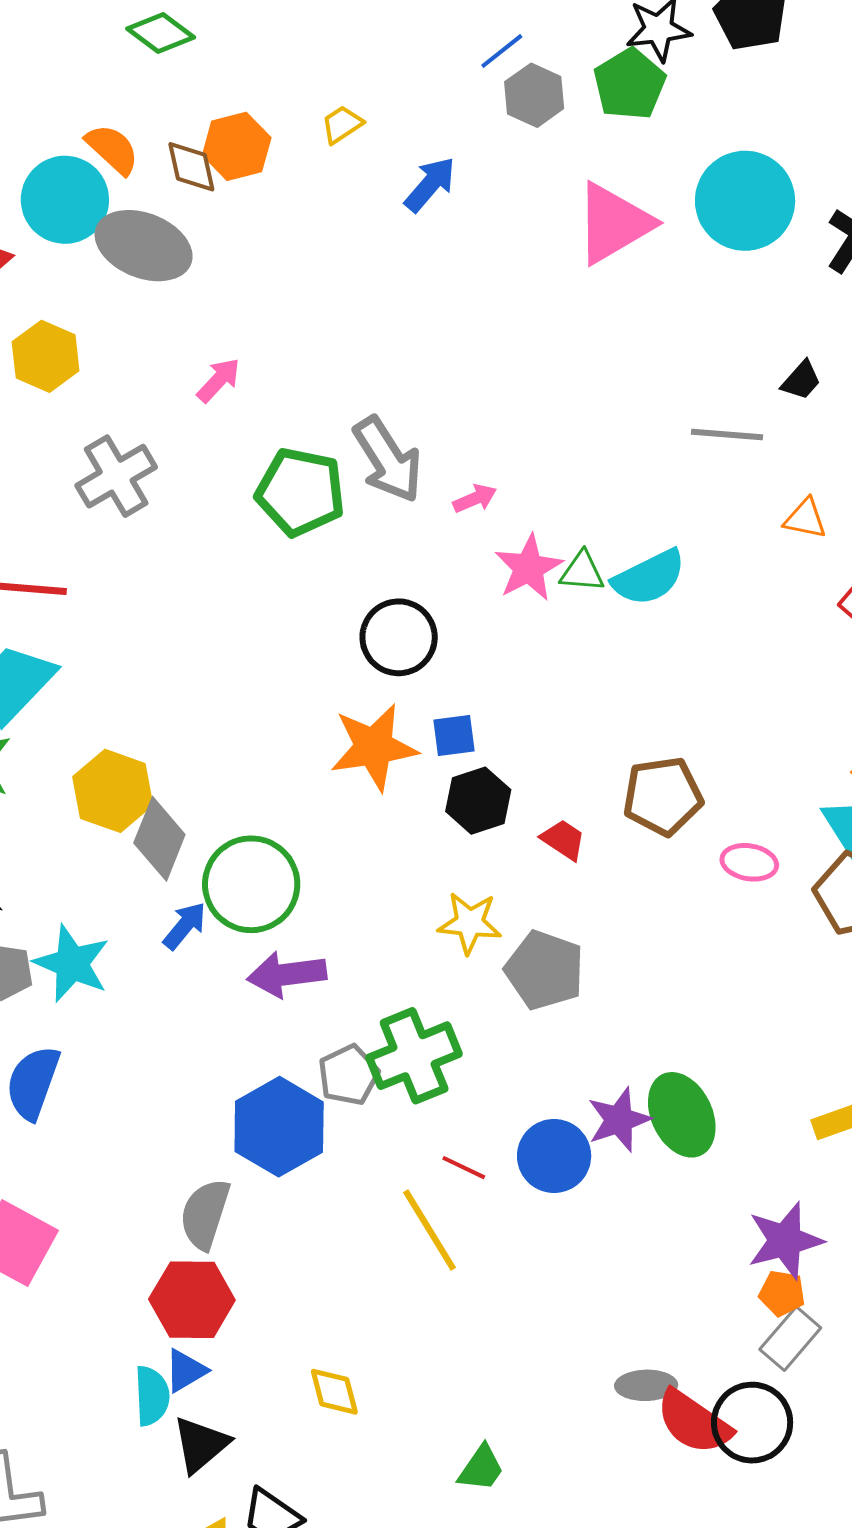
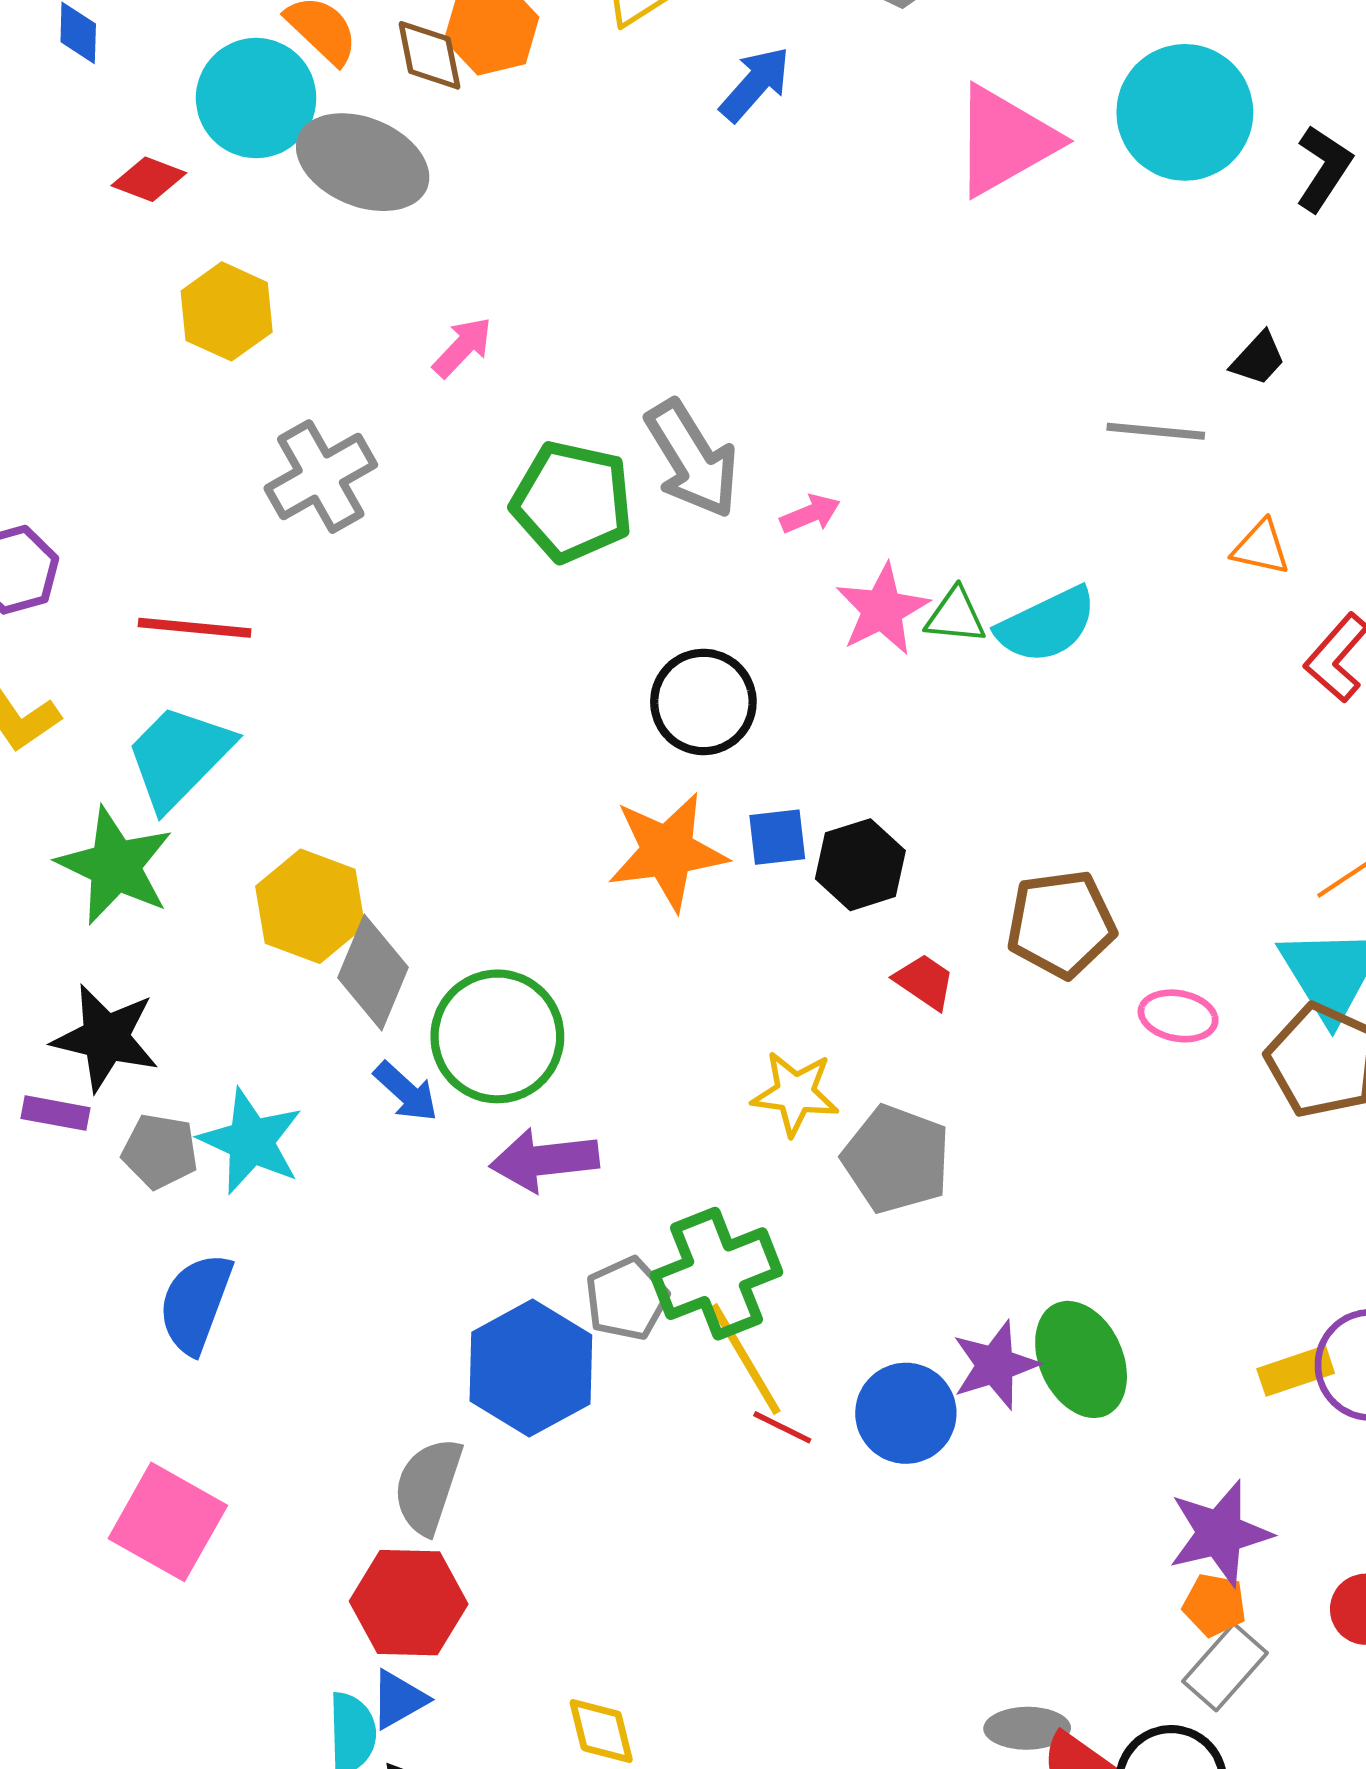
black hexagon: (478, 801) -> (860, 865), moved
blue arrow: (185, 926) -> (406, 1092), turned 92
yellow line: (429, 1230) -> (745, 1359), moved

